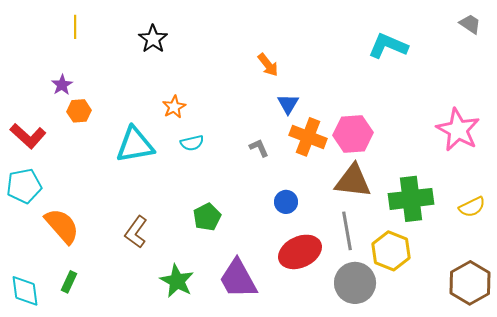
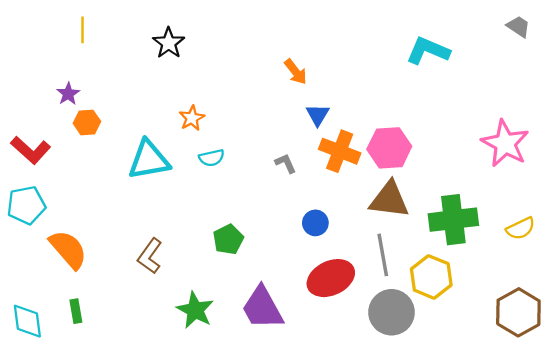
green rectangle: (69, 282) -> (76, 311), turned -35

